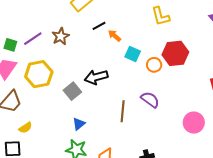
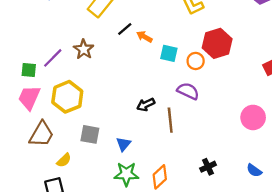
black arrow: (96, 77) -> (146, 105), moved, size x0.7
gray square: (72, 91) -> (90, 134), moved, turned -30
purple semicircle: (150, 100) -> (188, 91), moved

